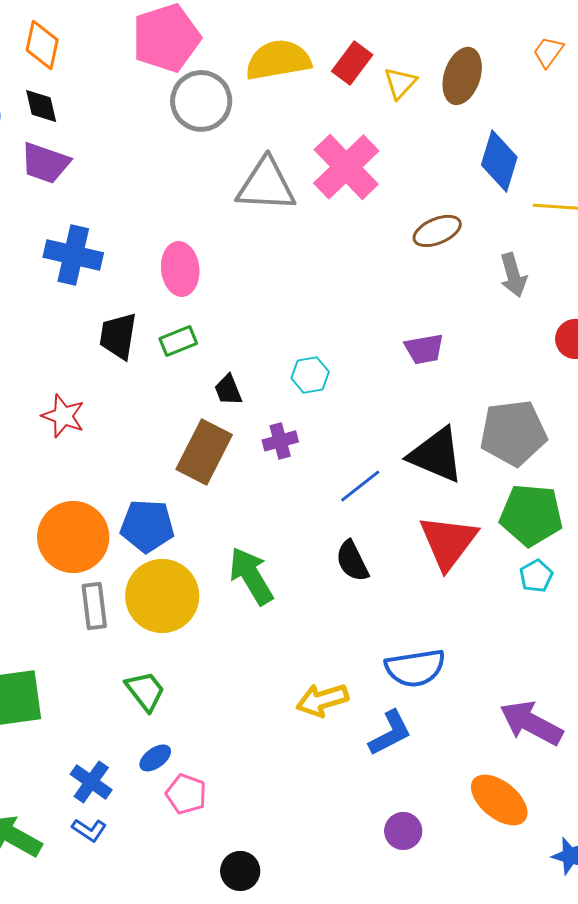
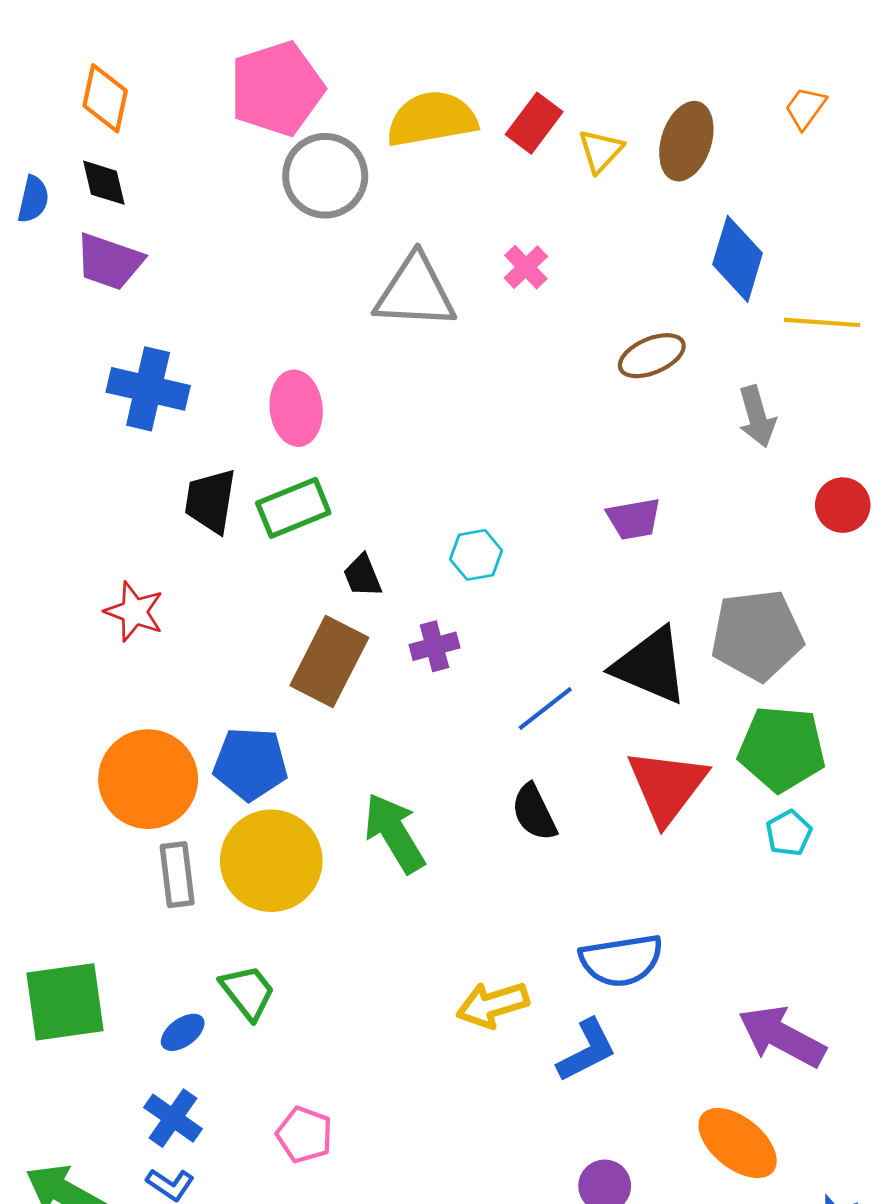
pink cross: (346, 167) -> (526, 267), size x0.5
green rectangle: (178, 341) -> (293, 508), size x1.4
blue ellipse: (155, 758) -> (183, 1032), moved

